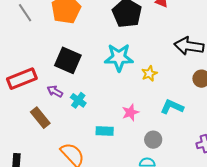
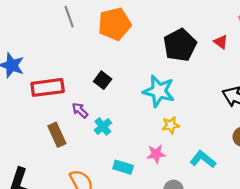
black square: (68, 60) -> (103, 80), size x0.6
yellow star: (149, 74) -> (171, 125), moved

